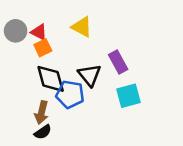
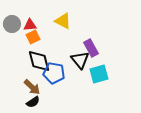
red triangle: (39, 32) -> (30, 25), turned -32
black triangle: (90, 75) -> (80, 60), moved
brown arrow: (42, 113) -> (32, 87), turned -60

